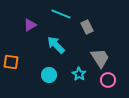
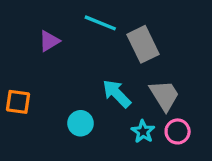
gray rectangle: (87, 27) -> (143, 44), size x1.5
cyan arrow: (56, 45) -> (117, 94), moved
cyan star: (79, 74) -> (143, 131), moved

